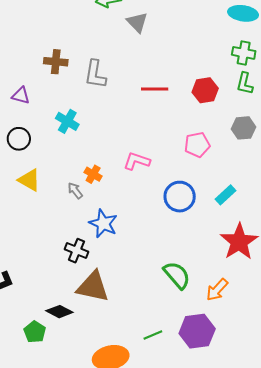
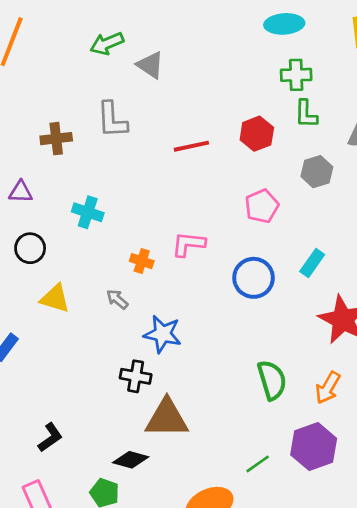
gray L-shape: (95, 74) -> (112, 120), moved
orange cross: (93, 174) -> (142, 261), moved
green semicircle: (177, 275) -> (272, 380), turned 36

